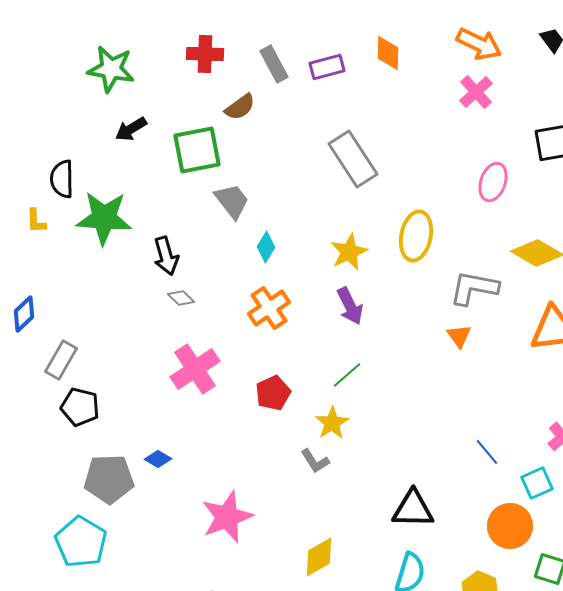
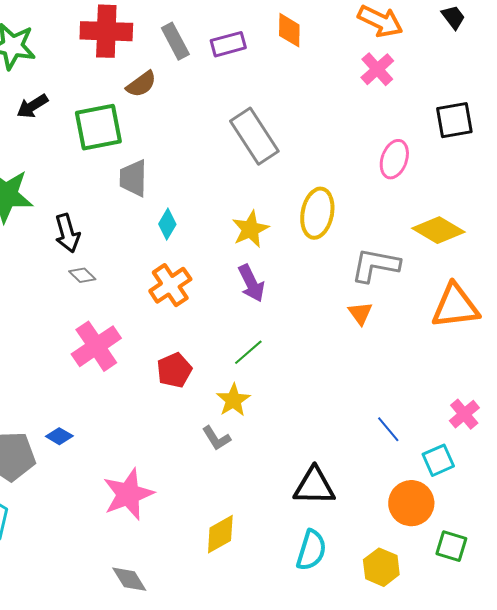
red cross: (205, 54) -> (106, 31), size x1.4
gray trapezoid: (232, 201) -> (133, 178), turned -141

